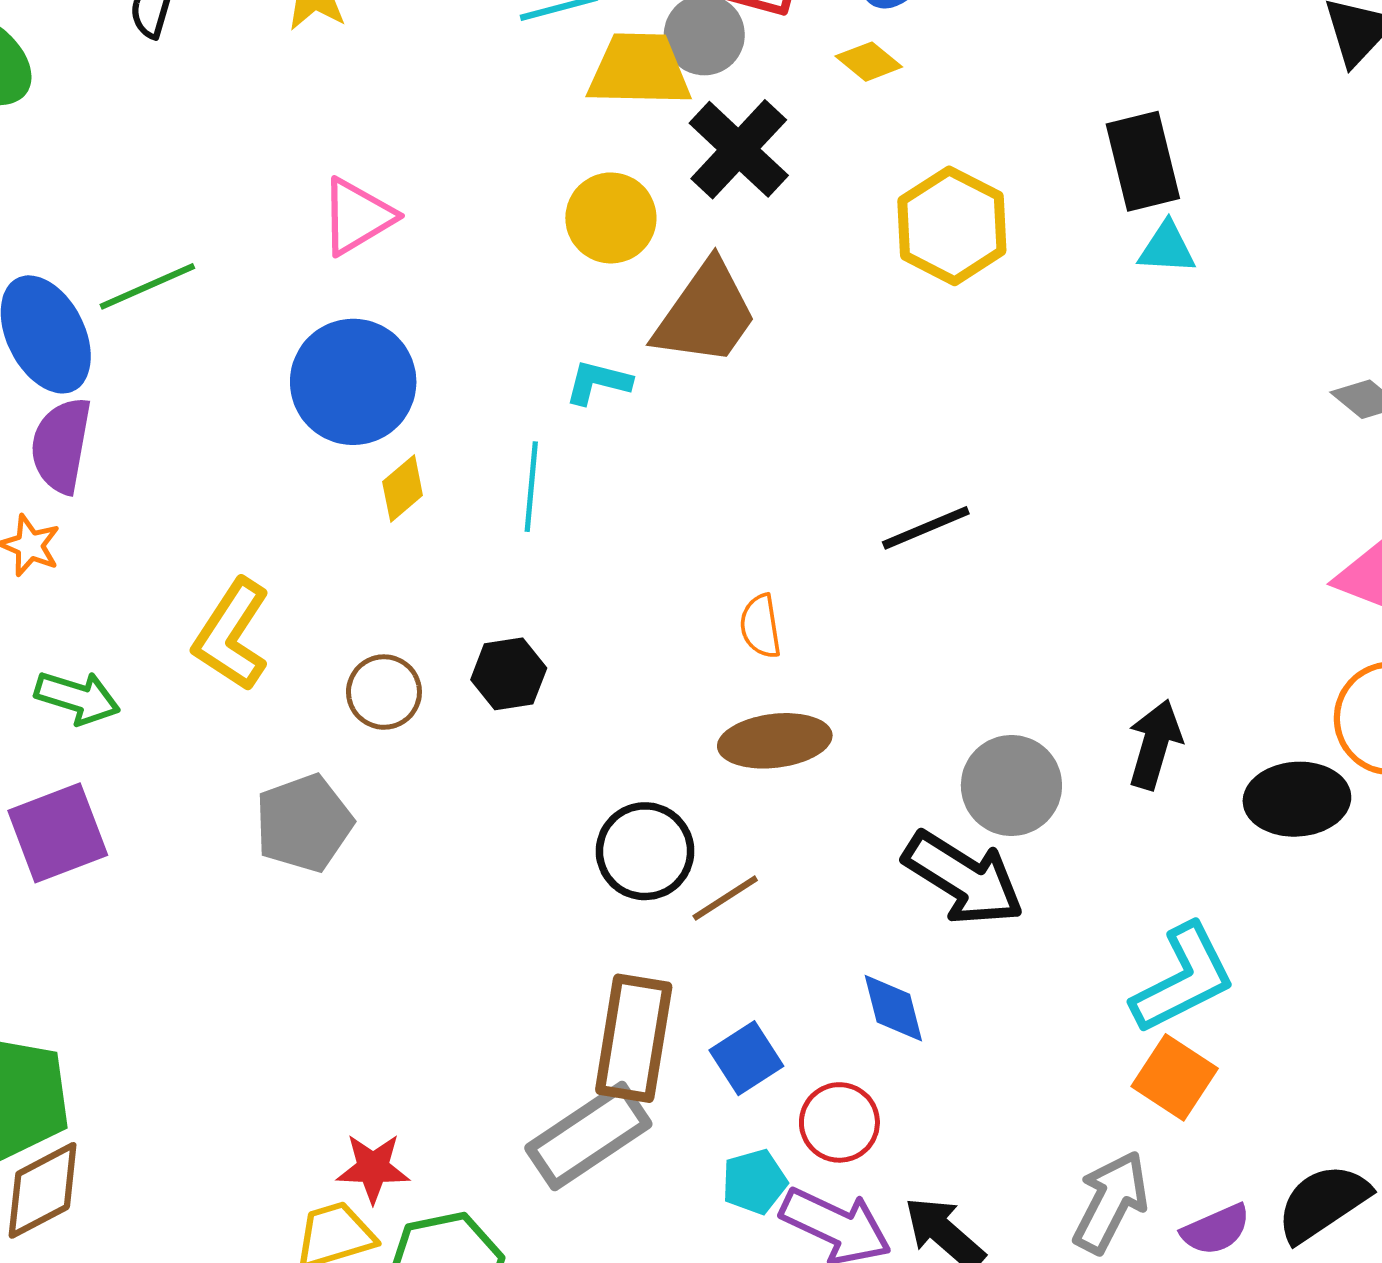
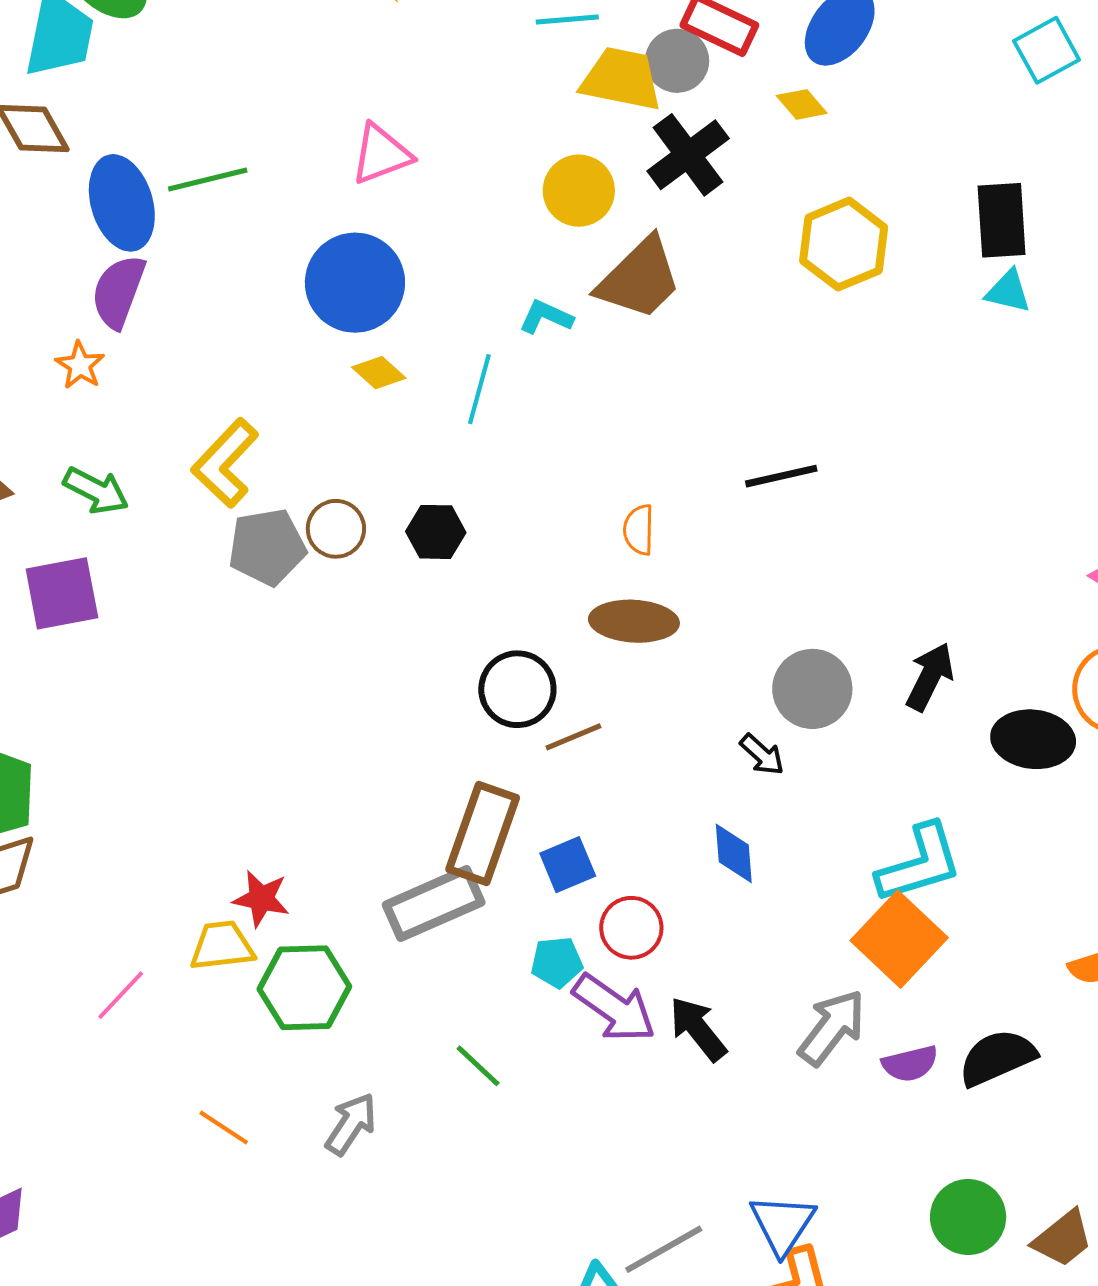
yellow diamond: (403, 488) -> (379, 373), turned 72
gray pentagon: (304, 823) -> (267, 547), moved
black arrow: (964, 878) -> (762, 755), size x0.5
blue diamond: (893, 1008) -> (734, 853), moved
orange square: (1175, 1077) -> (899, 939), size x1.4

